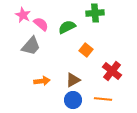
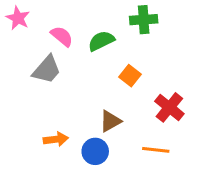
pink star: (23, 15) -> (18, 18), moved
orange arrow: (42, 81) -> (56, 139), moved
blue circle: (73, 100) -> (95, 151), moved

